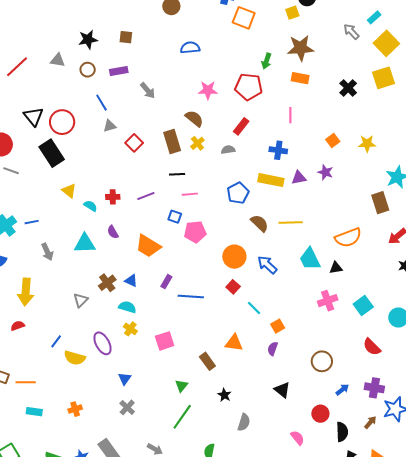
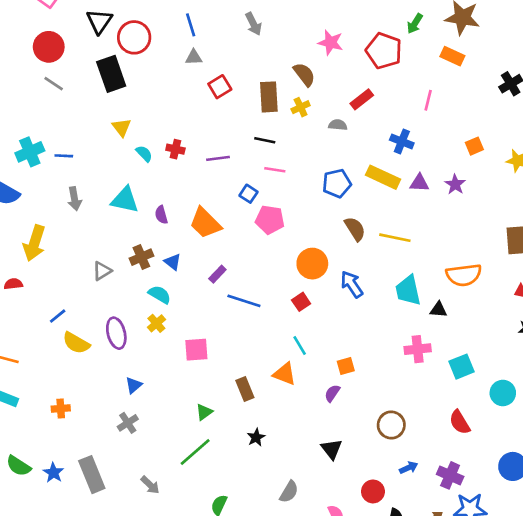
purple semicircle: (113, 232) -> (161, 215), moved
cyan line: (254, 308) -> (300, 346), moved
gray semicircle: (244, 422) -> (289, 492), moved

